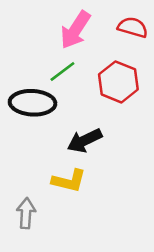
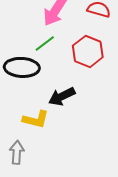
yellow L-shape: (69, 181) -> (36, 119), moved

